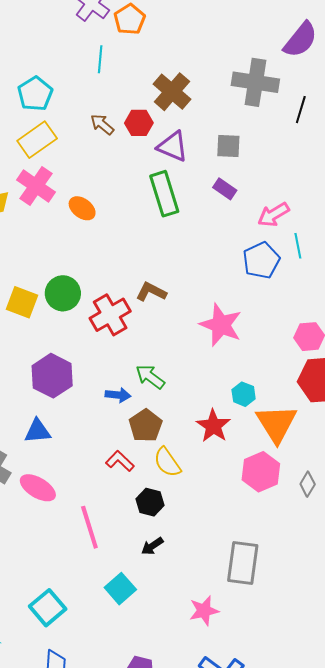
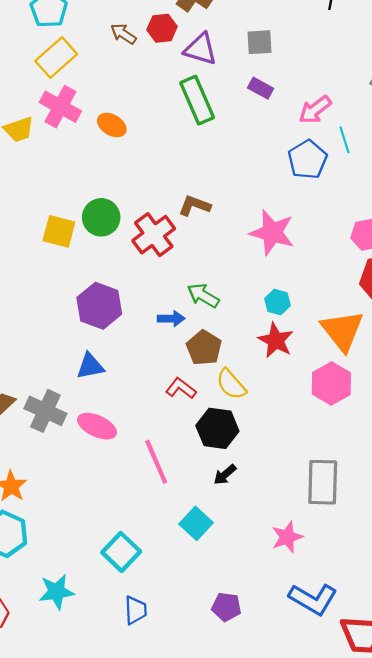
cyan hexagon: (244, 394) -> (278, 302), moved
black hexagon: (150, 502) -> (217, 428), size x1.4

